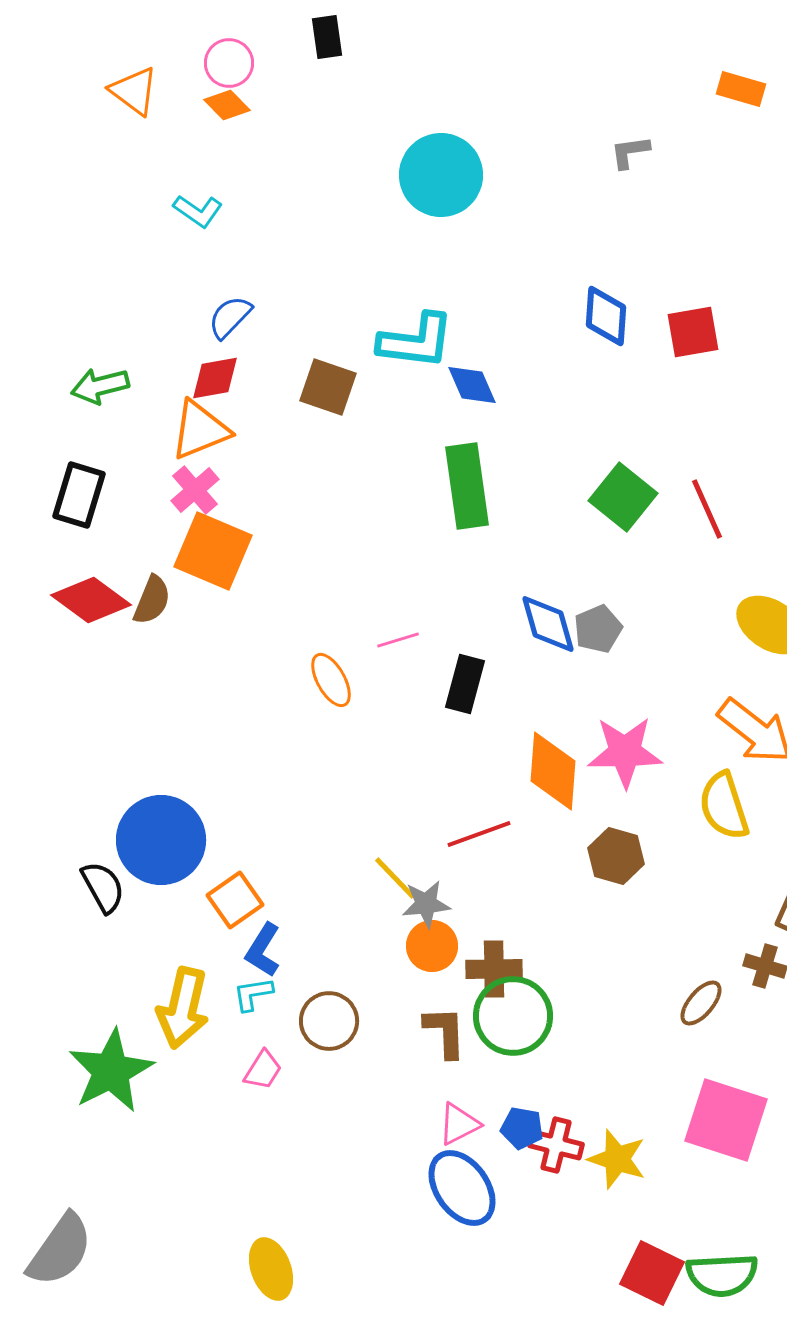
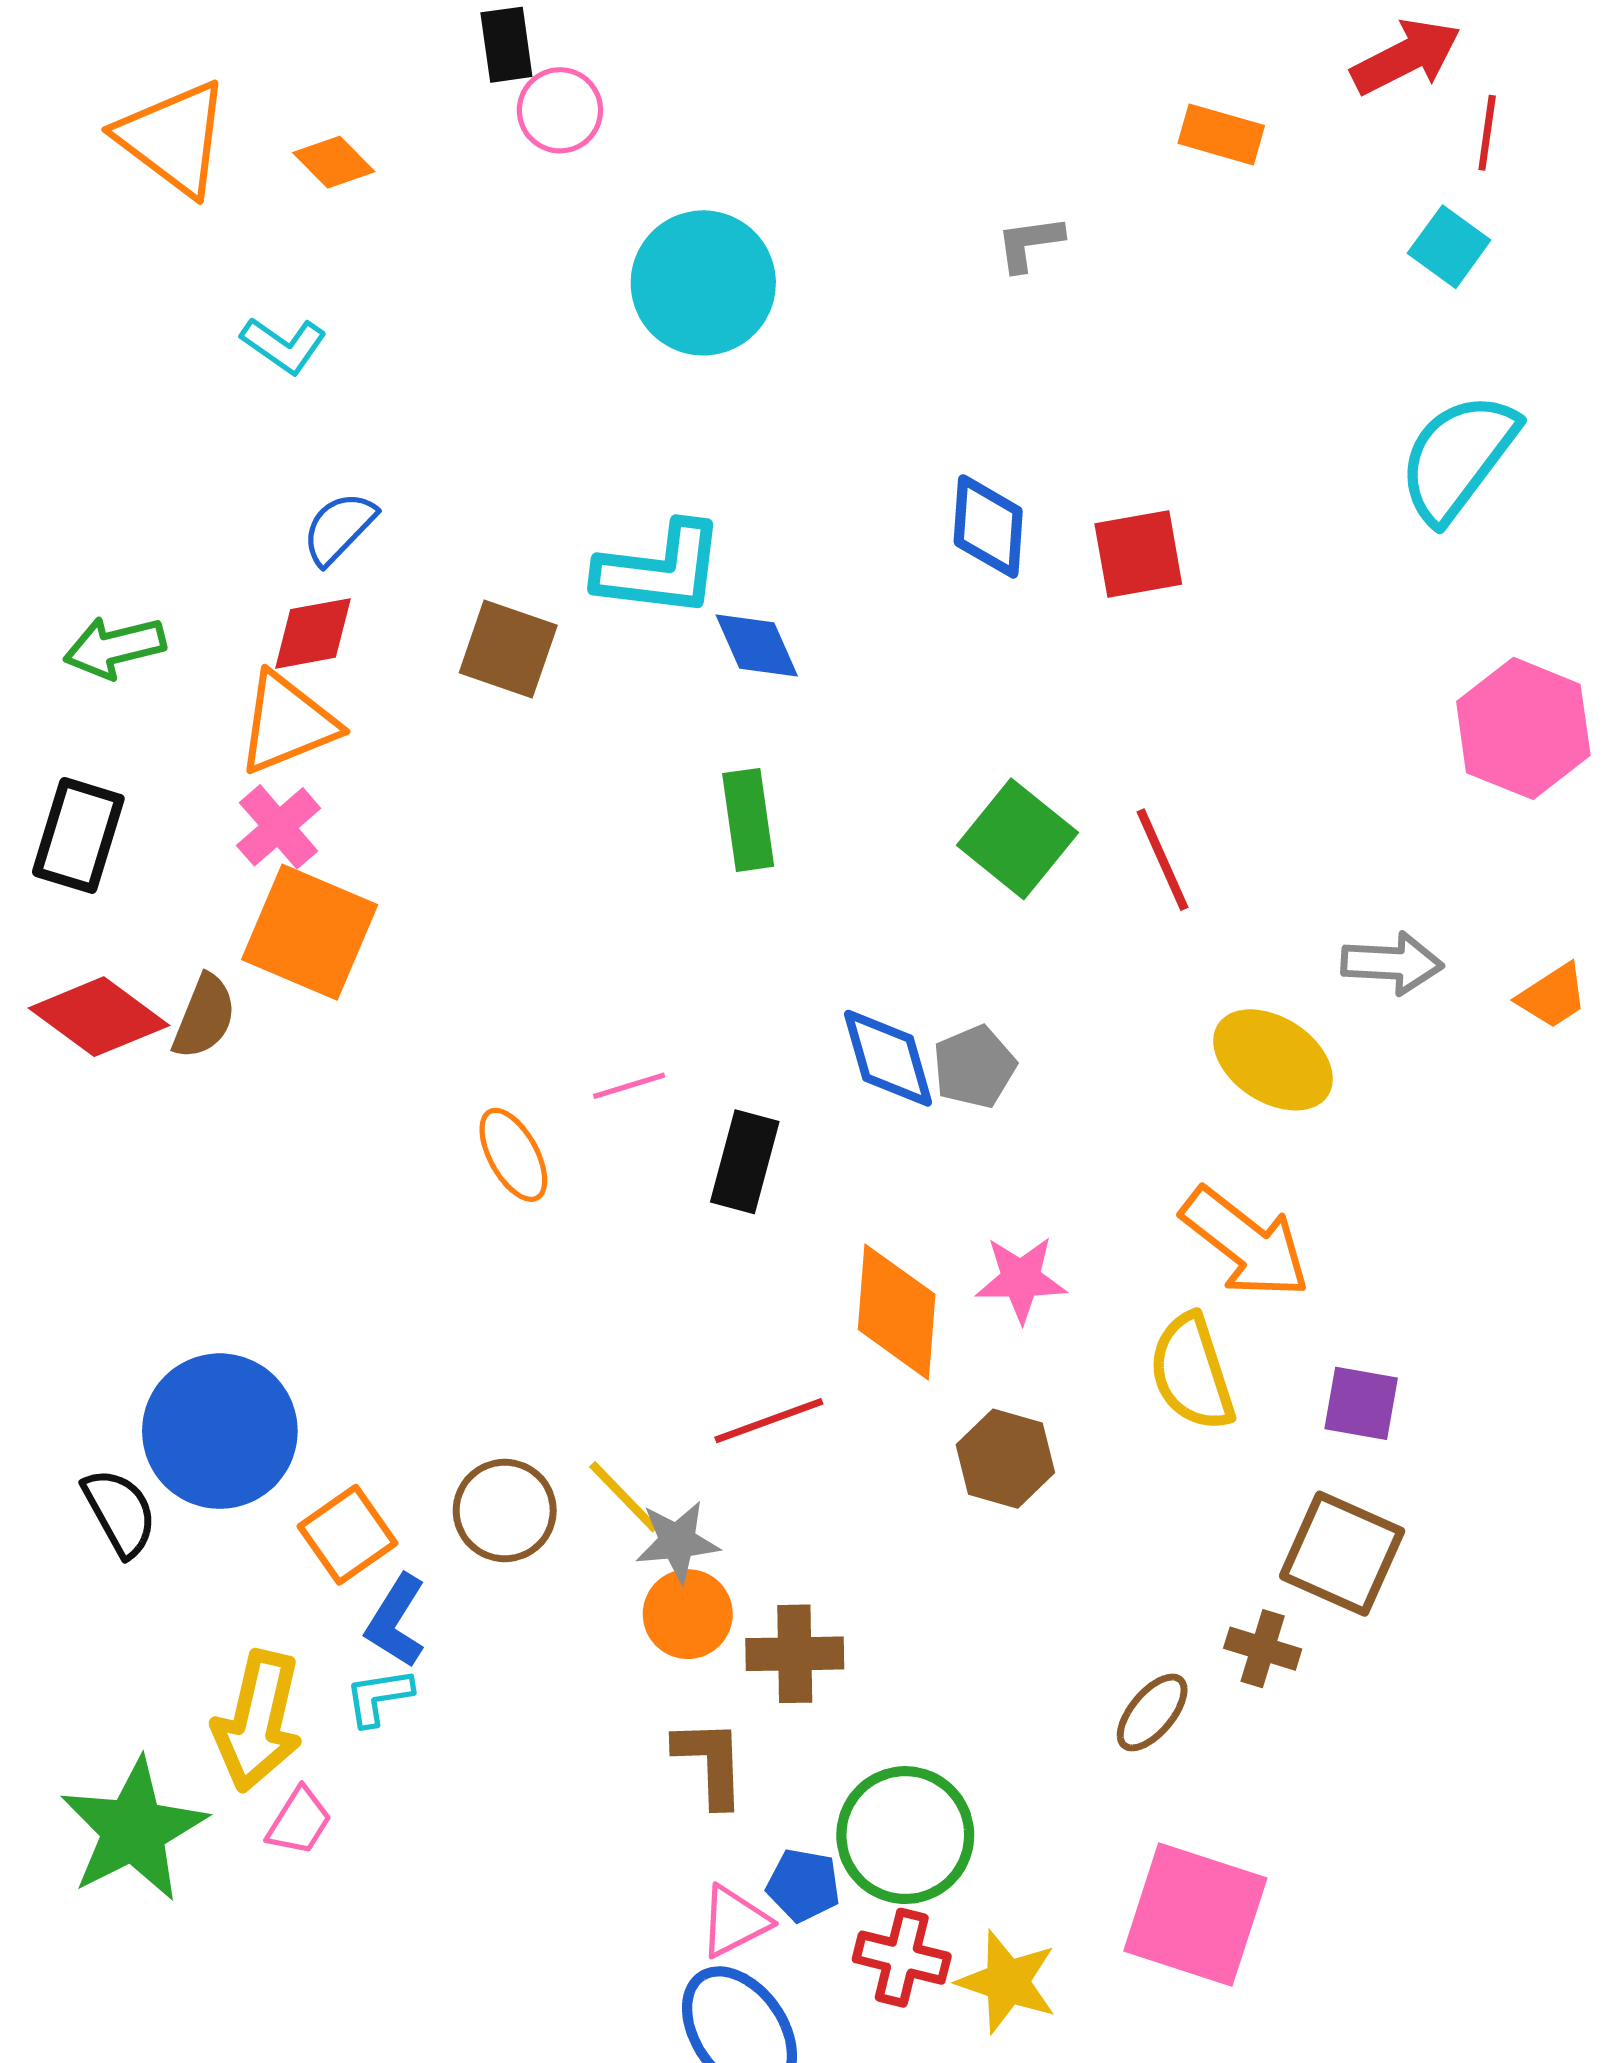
pink circle: (229, 63) -> (560, 110), moved
orange triangle: (134, 91) -> (173, 138), size x1.4
green rectangle: (467, 486) -> (748, 820), size x0.7
pink star: (625, 752) -> (1021, 1279), size x0.7
green circle: (513, 1016) -> (905, 1835), moved
brown circle: (329, 1021) -> (505, 1511), moved
pink trapezoid: (263, 1070) -> (299, 1821), moved
blue pentagon: (522, 1128) -> (803, 1885), moved

